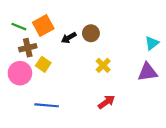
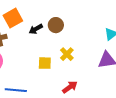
yellow square: (43, 64) -> (45, 63), moved, turned -32

